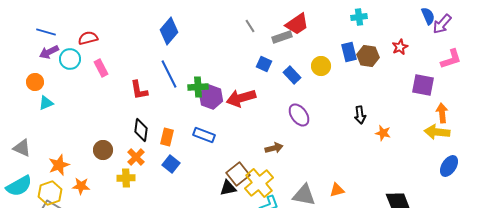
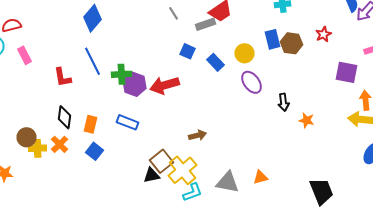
purple ellipse: (299, 115) -> (252, 82), moved
yellow cross: (126, 178) -> (38, 148), moved

